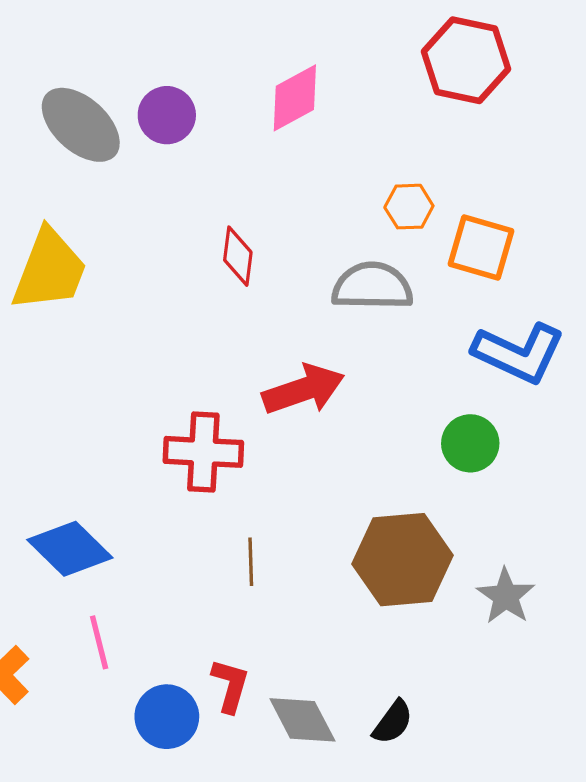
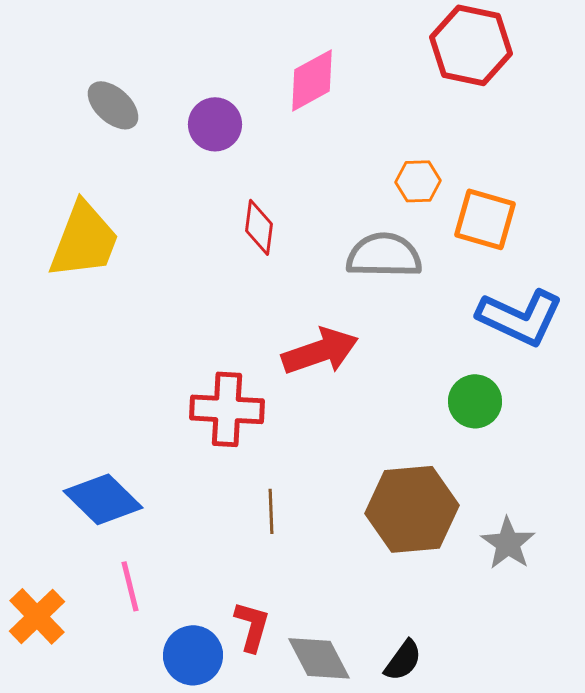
purple circle: (167, 115) -> (215, 124), moved
gray ellipse: (81, 125) -> (113, 105), size x0.7

